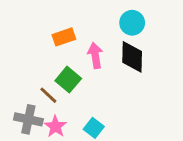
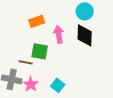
green square: (68, 80) -> (40, 51), turned -30
brown line: (48, 95) -> (26, 62), turned -32

